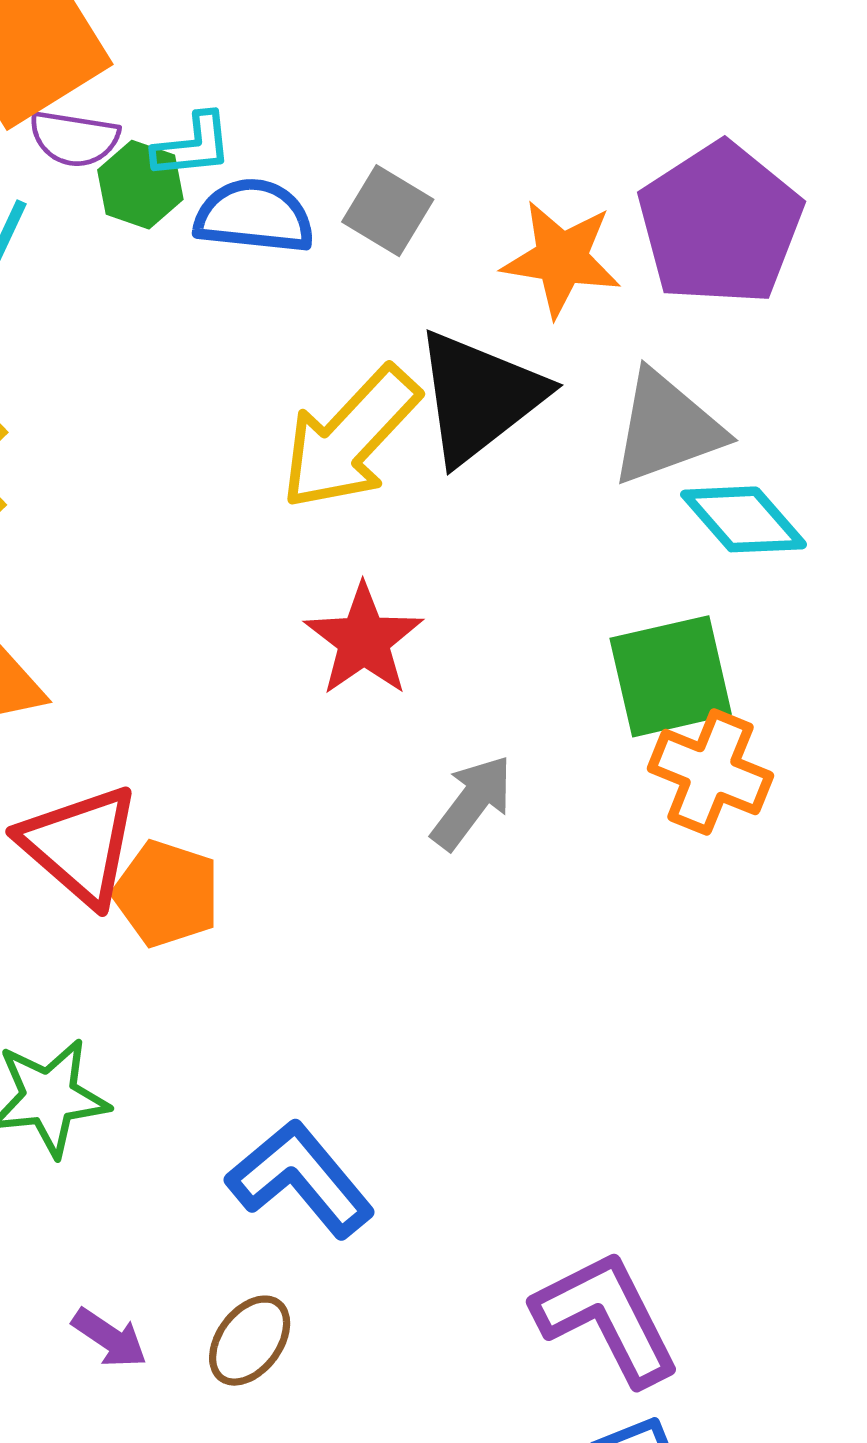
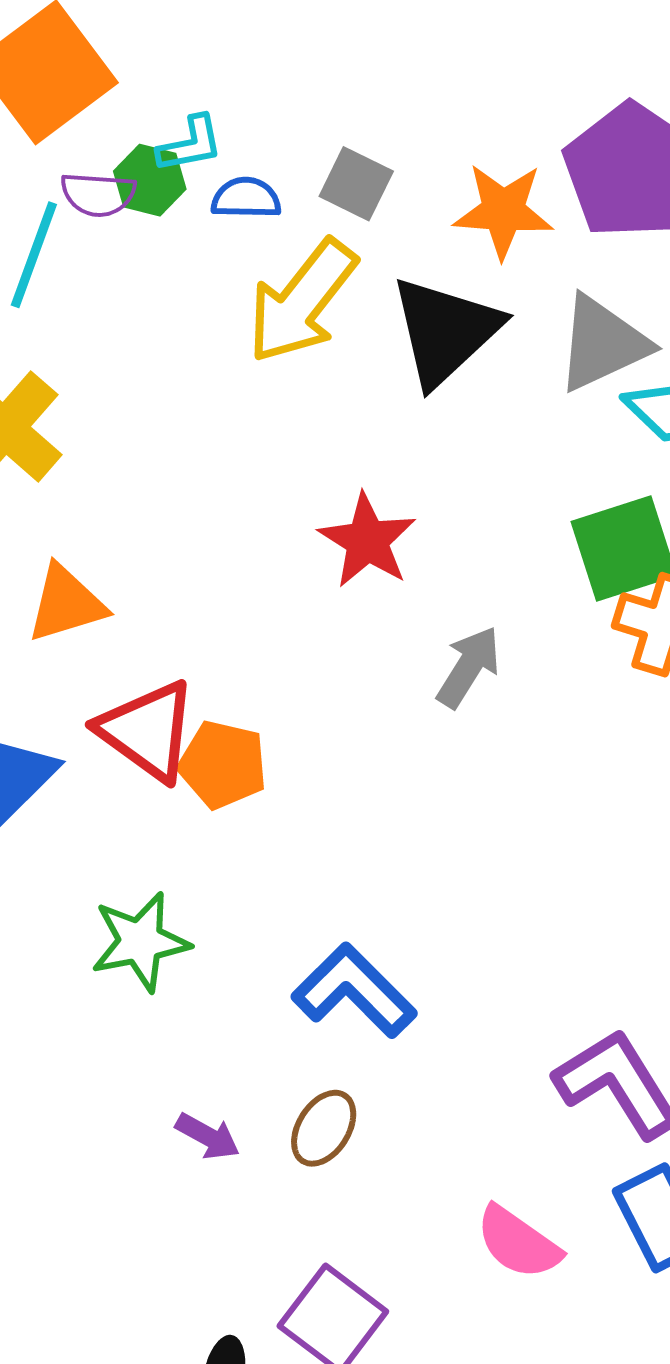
purple semicircle: (74, 138) -> (98, 194), moved
blue semicircle: (254, 216) -> (246, 198), size x0.7
yellow arrow: (350, 438) -> (302, 301), moved

